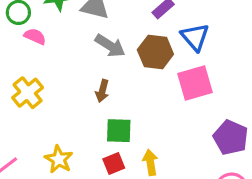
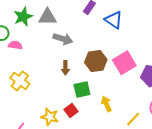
brown hexagon: (155, 52) -> (96, 61), moved
pink square: (195, 83) -> (124, 63), moved
red square: (114, 163) -> (71, 110), moved

